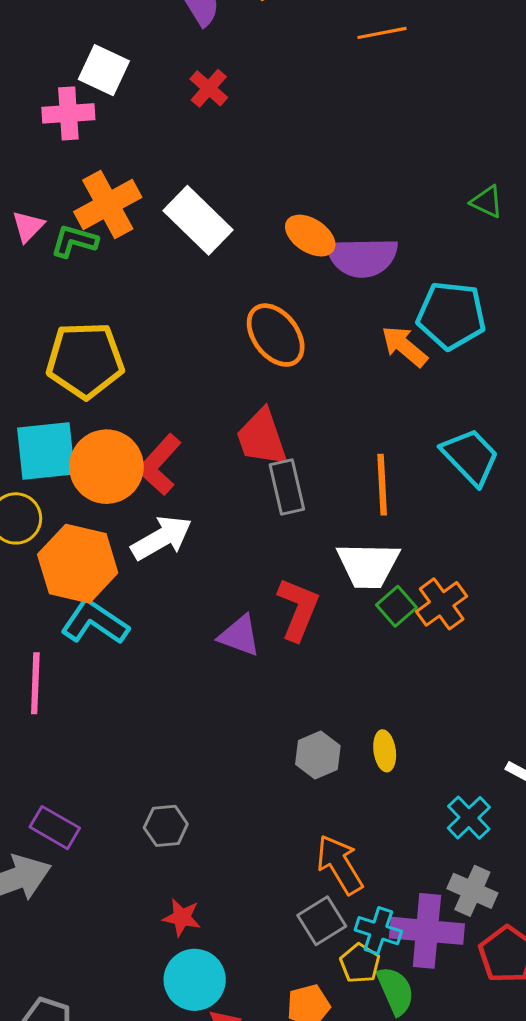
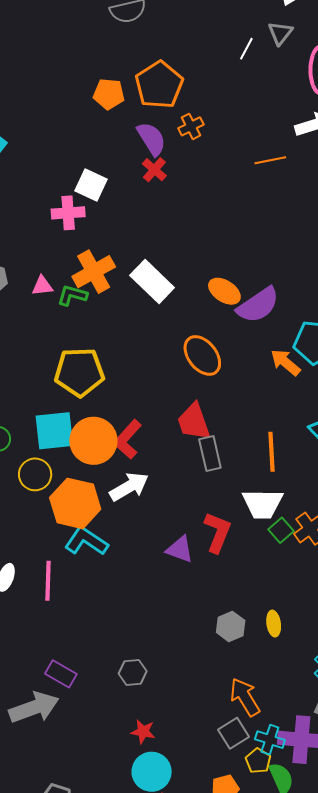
red cross: (209, 88) -> (154, 170), moved
pink triangle: (28, 226) -> (42, 286), turned 40
purple semicircle: (362, 257) -> (258, 305), turned -33

